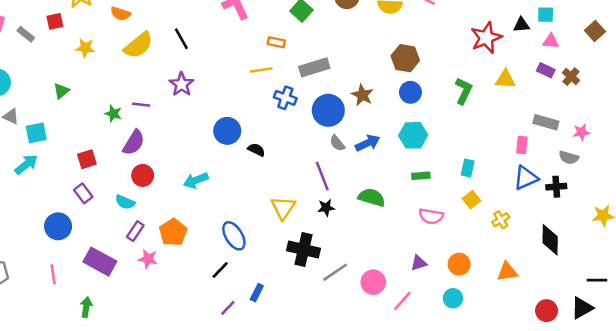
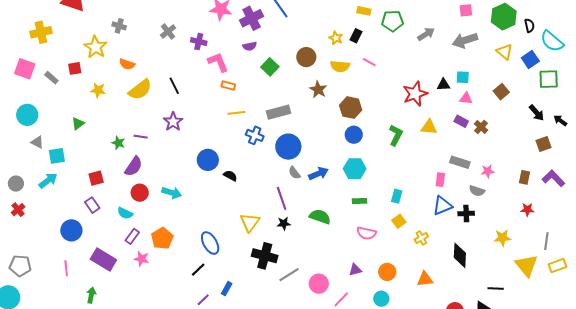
orange rectangle: (276, 42) -> (228, 86), moved
brown star: (362, 95) -> (318, 90), moved
cyan arrow: (196, 180) -> (172, 193), moved, turned -144

